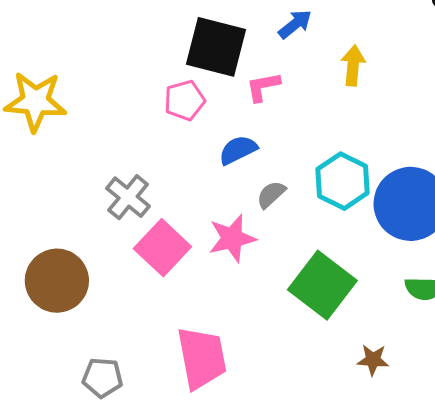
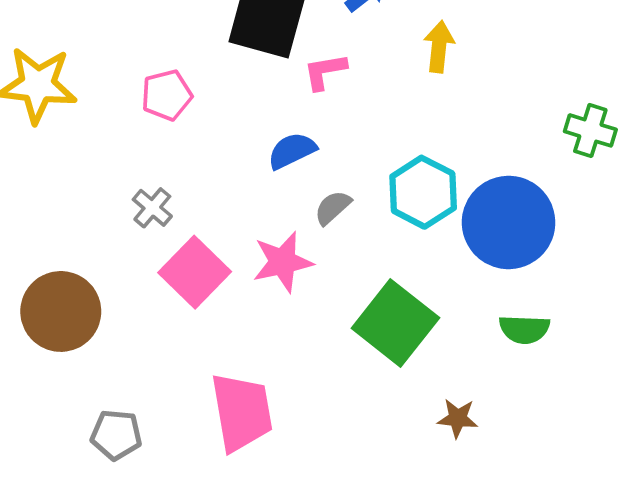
pink pentagon: (185, 100) -> (167, 95), moved
gray cross: (128, 197) -> (152, 208), size x0.7

